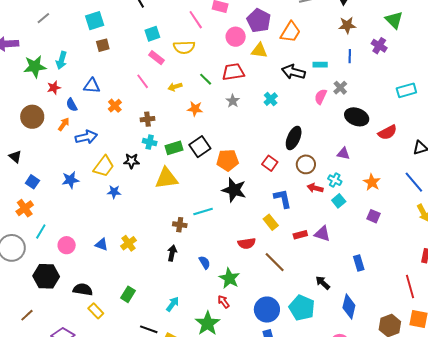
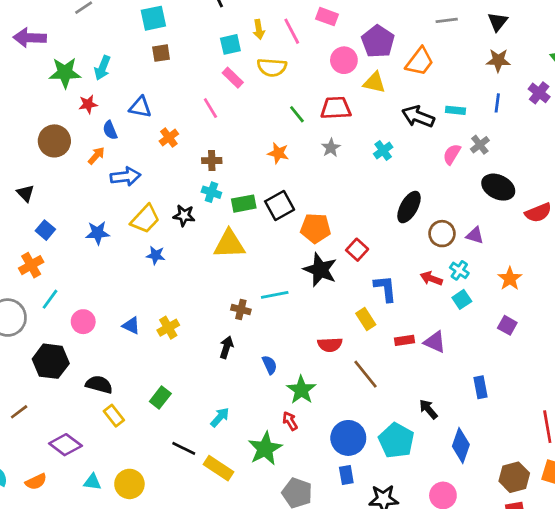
yellow arrow: (175, 87) -> (259, 29), moved, turned -88
red square: (270, 163) -> (357, 250), moved
brown circle: (306, 164) -> (442, 234), moved

